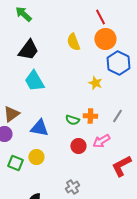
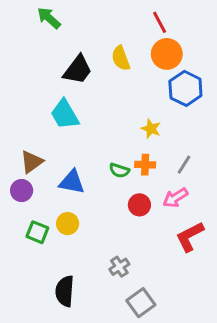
black trapezoid: (28, 50) -> (78, 70), moved
yellow star: (95, 83) -> (151, 129), moved
pink arrow: (101, 141) -> (175, 198), moved
red circle: (78, 146) -> (139, 205), moved

